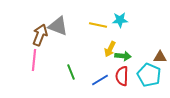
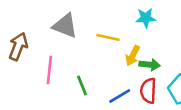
yellow line: (98, 25) -> (108, 37), moved
brown arrow: (40, 35) -> (18, 46), moved
pink line: (34, 60) -> (49, 70), moved

